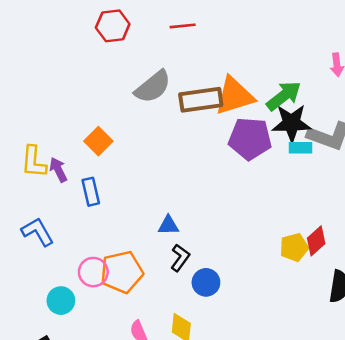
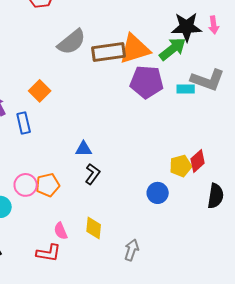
black star: (291, 123) -> (187, 27), moved
orange square: (98, 141) -> (40, 91), moved
orange pentagon: (122, 272) -> (48, 185), size x0.7
blue circle: (206, 282) -> (158, 193), moved

